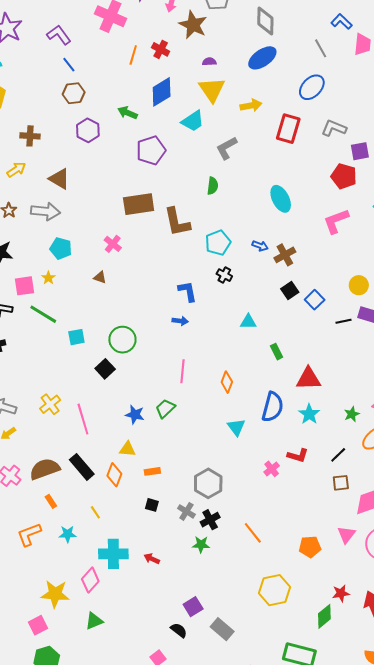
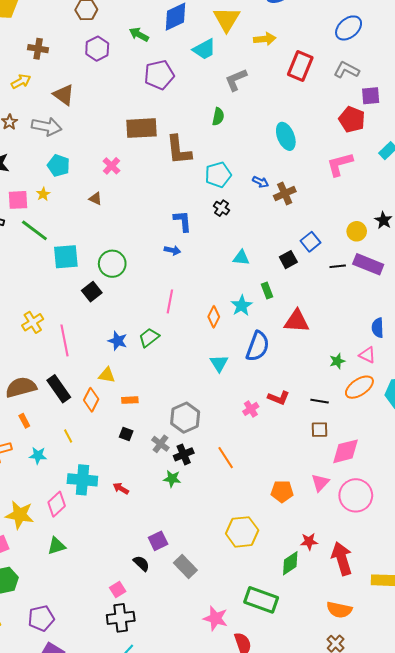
blue ellipse: (312, 87) -> (349, 28), moved
black square: (290, 291) -> (288, 260), moved
cyan square: (76, 337) -> (66, 257), size x1.5
cyan star: (309, 414) -> (242, 306), moved
black line: (338, 455) -> (320, 401), turned 48
orange line: (253, 533) -> (226, 458), moved

